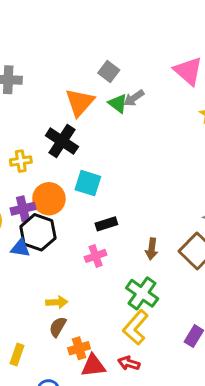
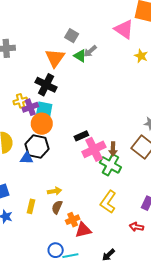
cyan square: (88, 183) -> (44, 110), moved
purple cross: (23, 209) -> (30, 107), moved
pink cross: (96, 256) -> (94, 149), moved, size x1.6
green cross: (142, 293) -> (110, 165), moved
yellow rectangle: (17, 355) -> (31, 206), moved
red arrow: (129, 363) -> (136, 227), moved

